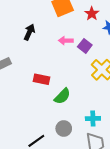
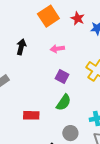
purple square: (85, 46) -> (62, 76), moved
red rectangle: (42, 79) -> (31, 115), moved

